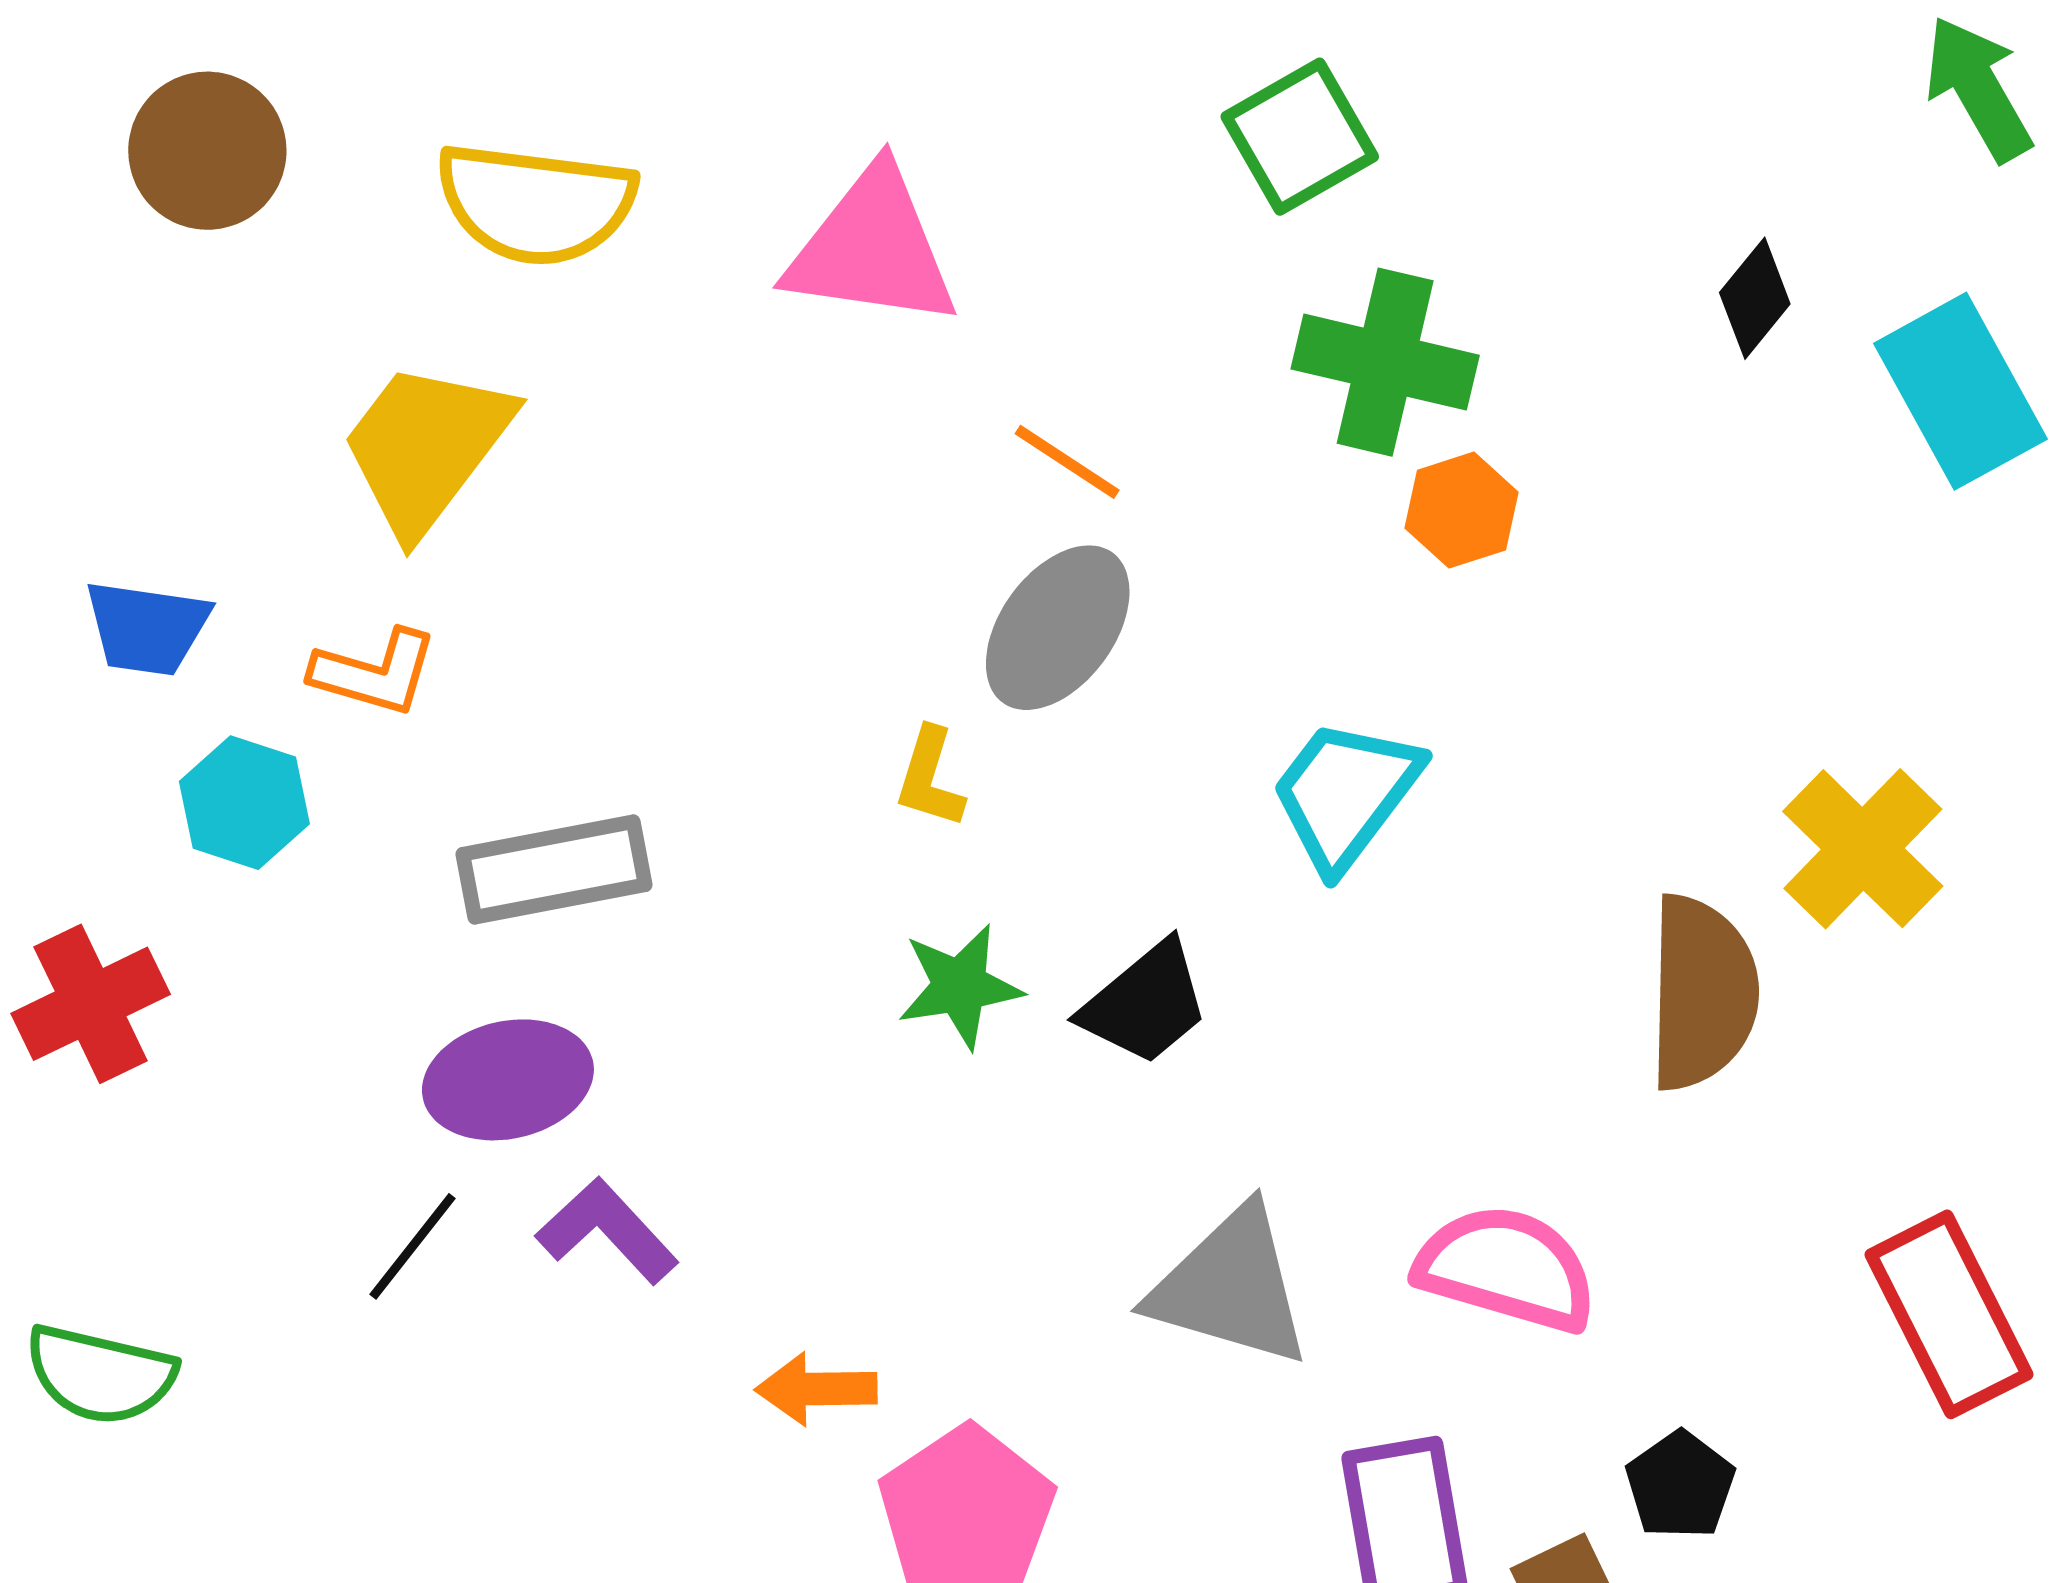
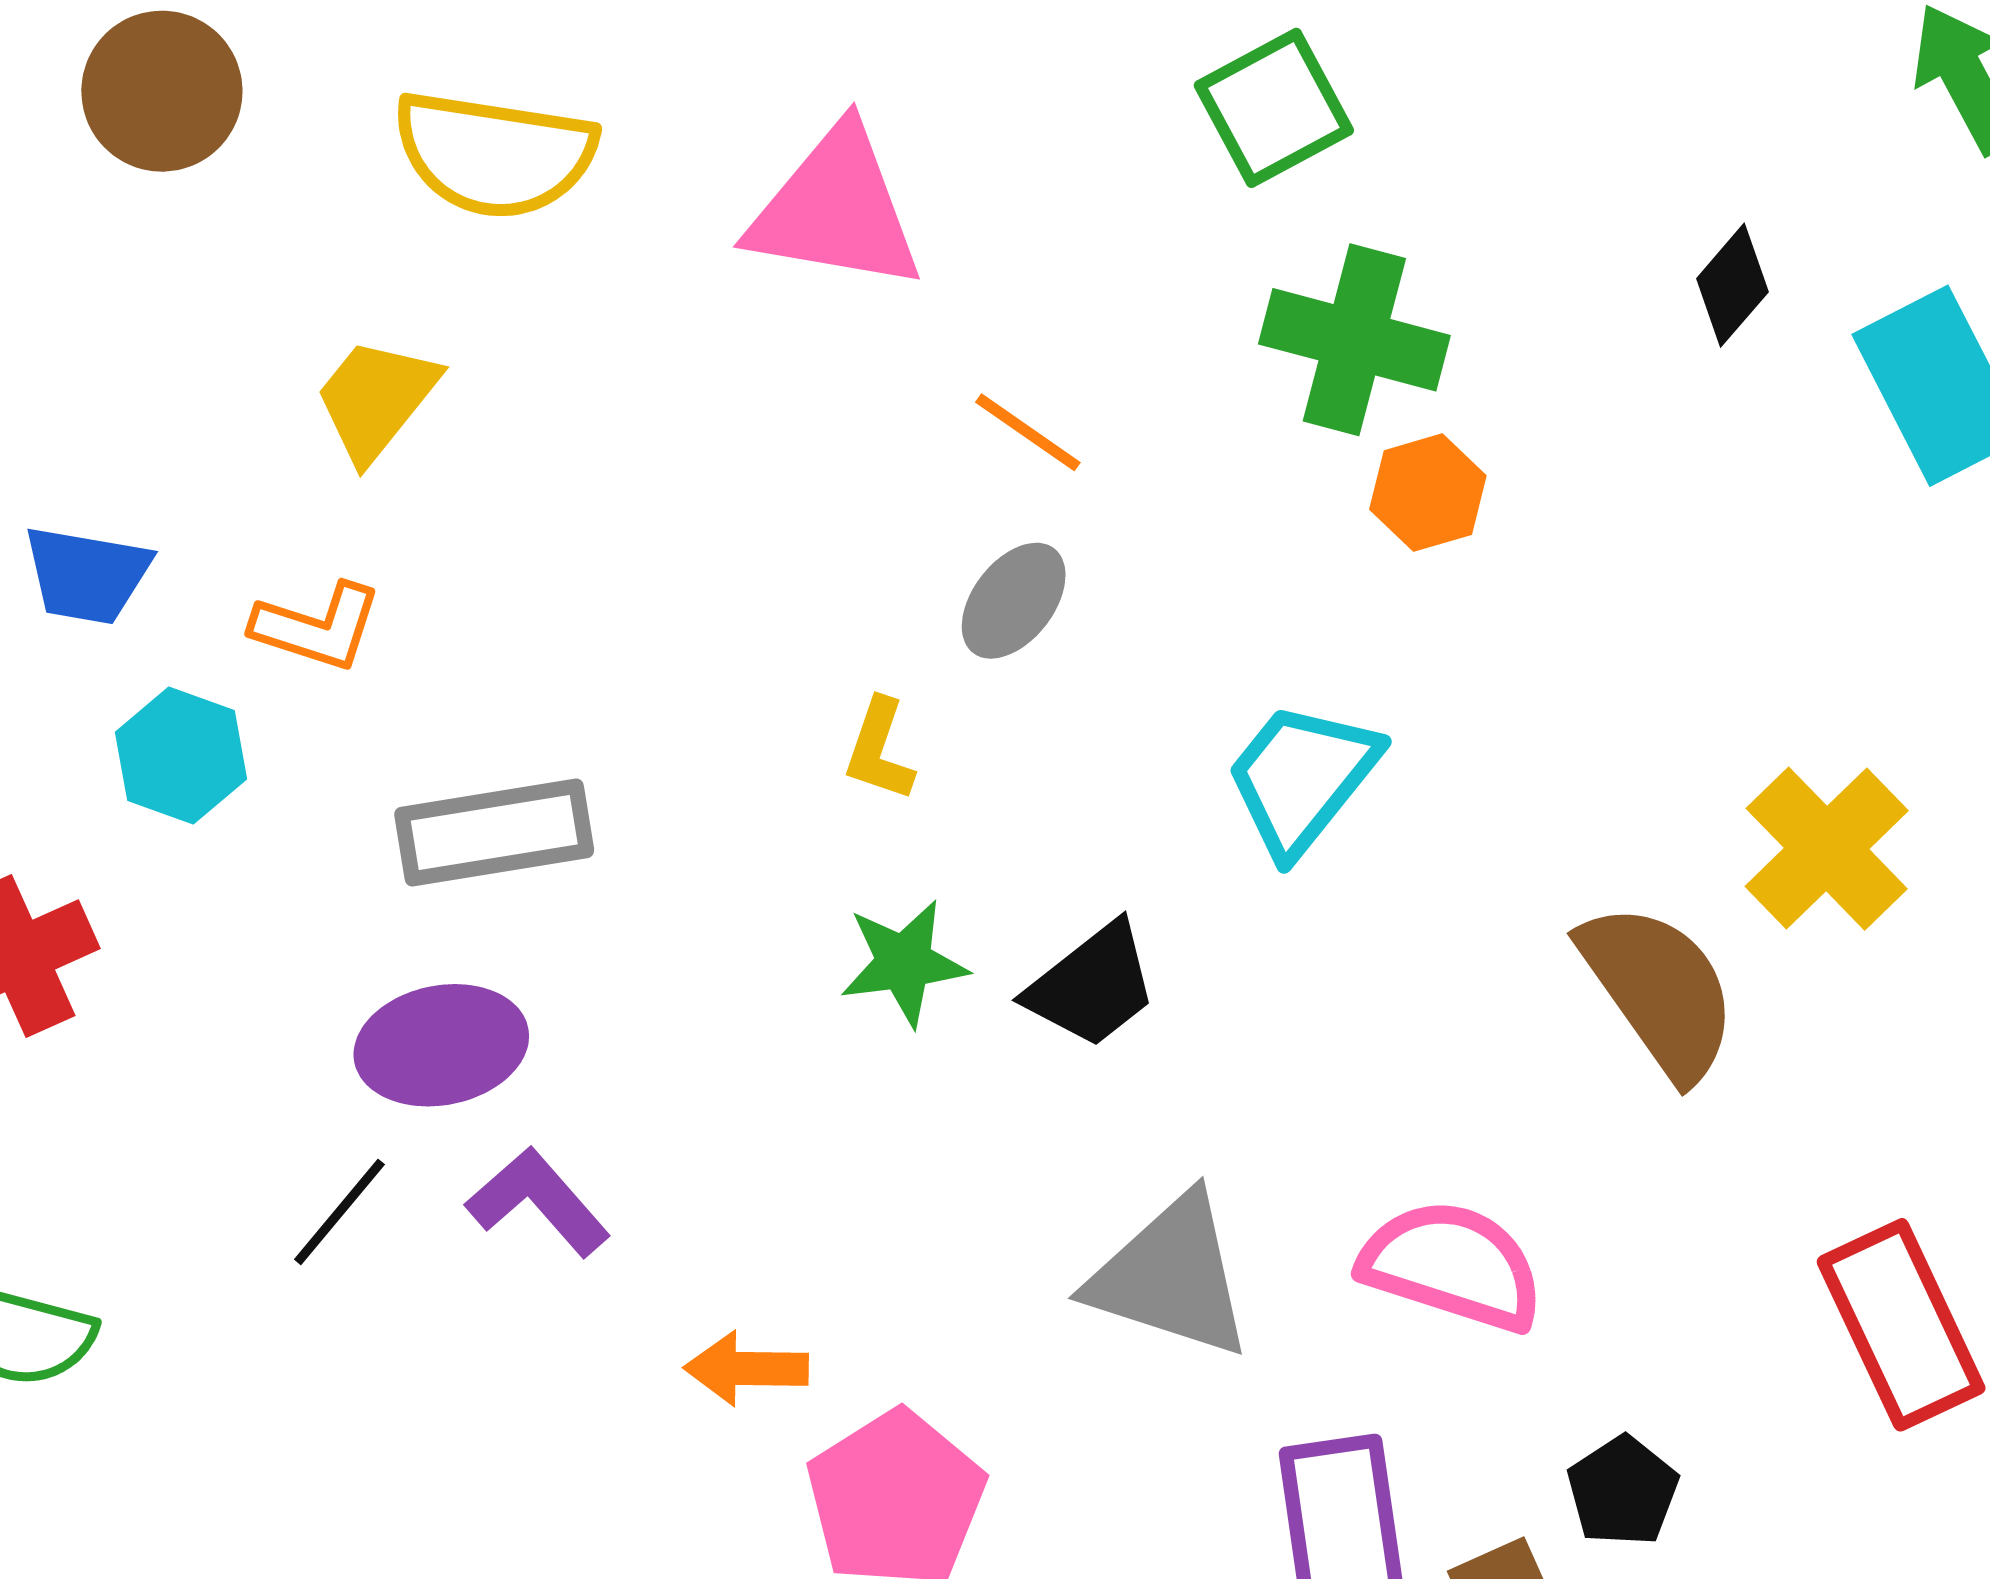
yellow trapezoid: (426, 447) -> (376, 399), size x0.7
gray ellipse: (1058, 628) -> (1014, 601), size x0.7
brown semicircle: (1702, 993) -> (1659, 990), turned -38

